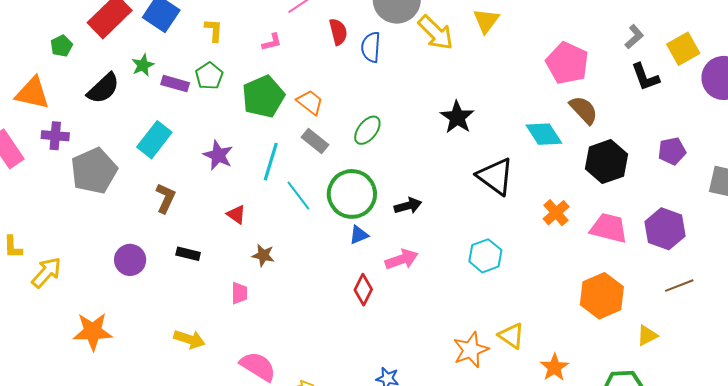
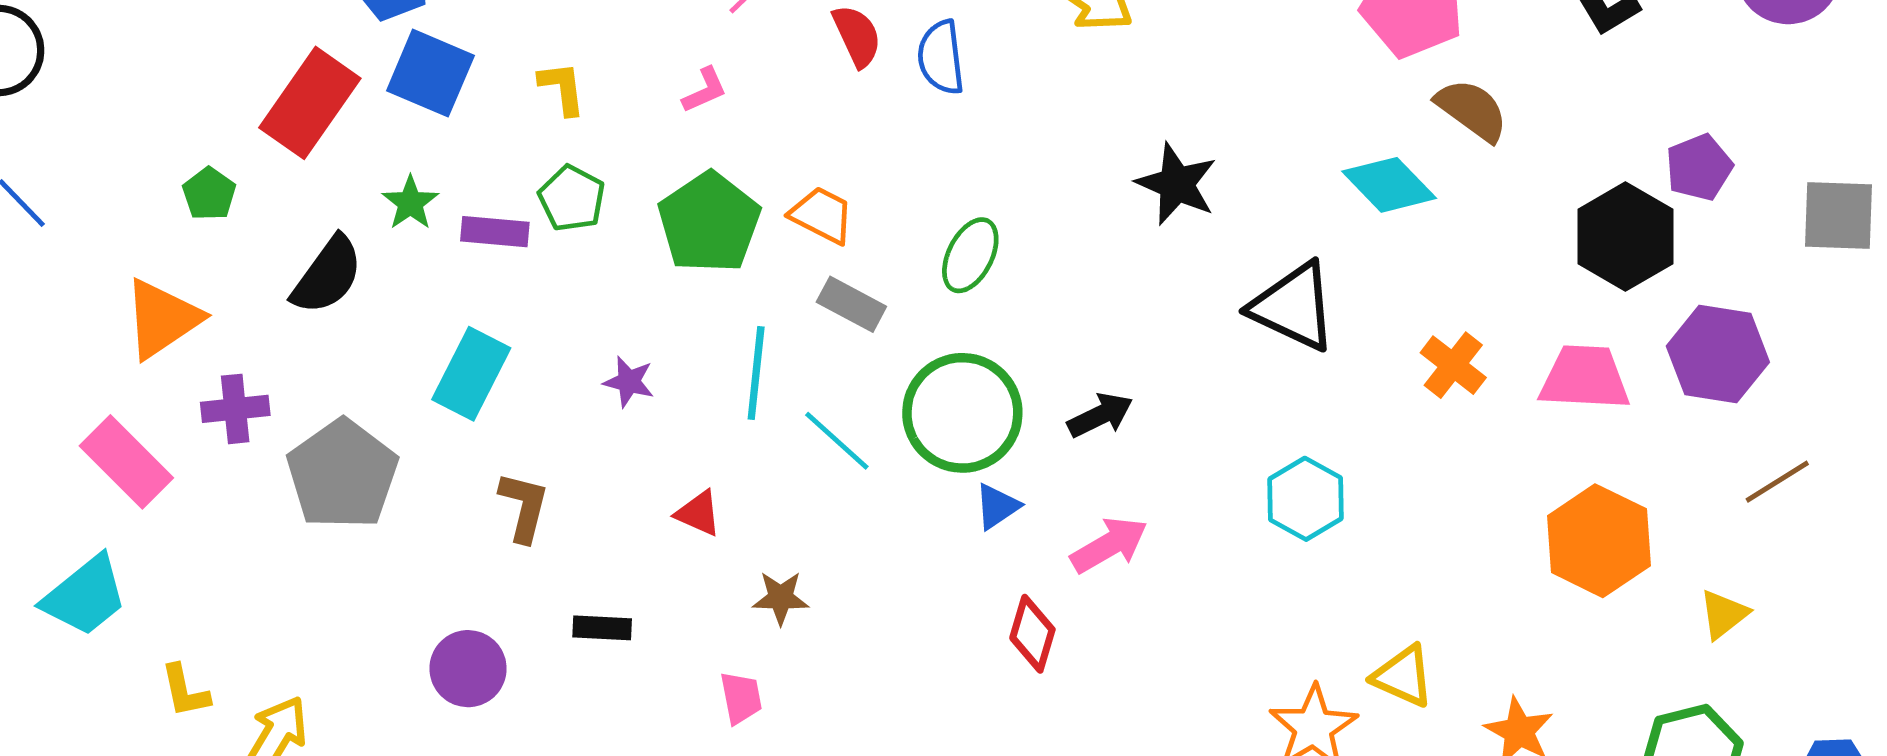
orange triangle: (32, 93) -> (162, 319), turned -36
purple star: (218, 155) -> (629, 382), size x0.7
black hexagon: (606, 162) -> (1625, 237), moved

